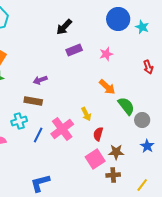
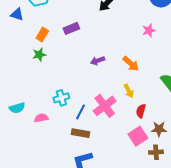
purple rectangle: (74, 50) -> (71, 28), moved
purple arrow: (40, 80) -> (98, 61), moved
orange arrow: (107, 87) -> (131, 64), moved
brown rectangle: (33, 101) -> (80, 133), moved

